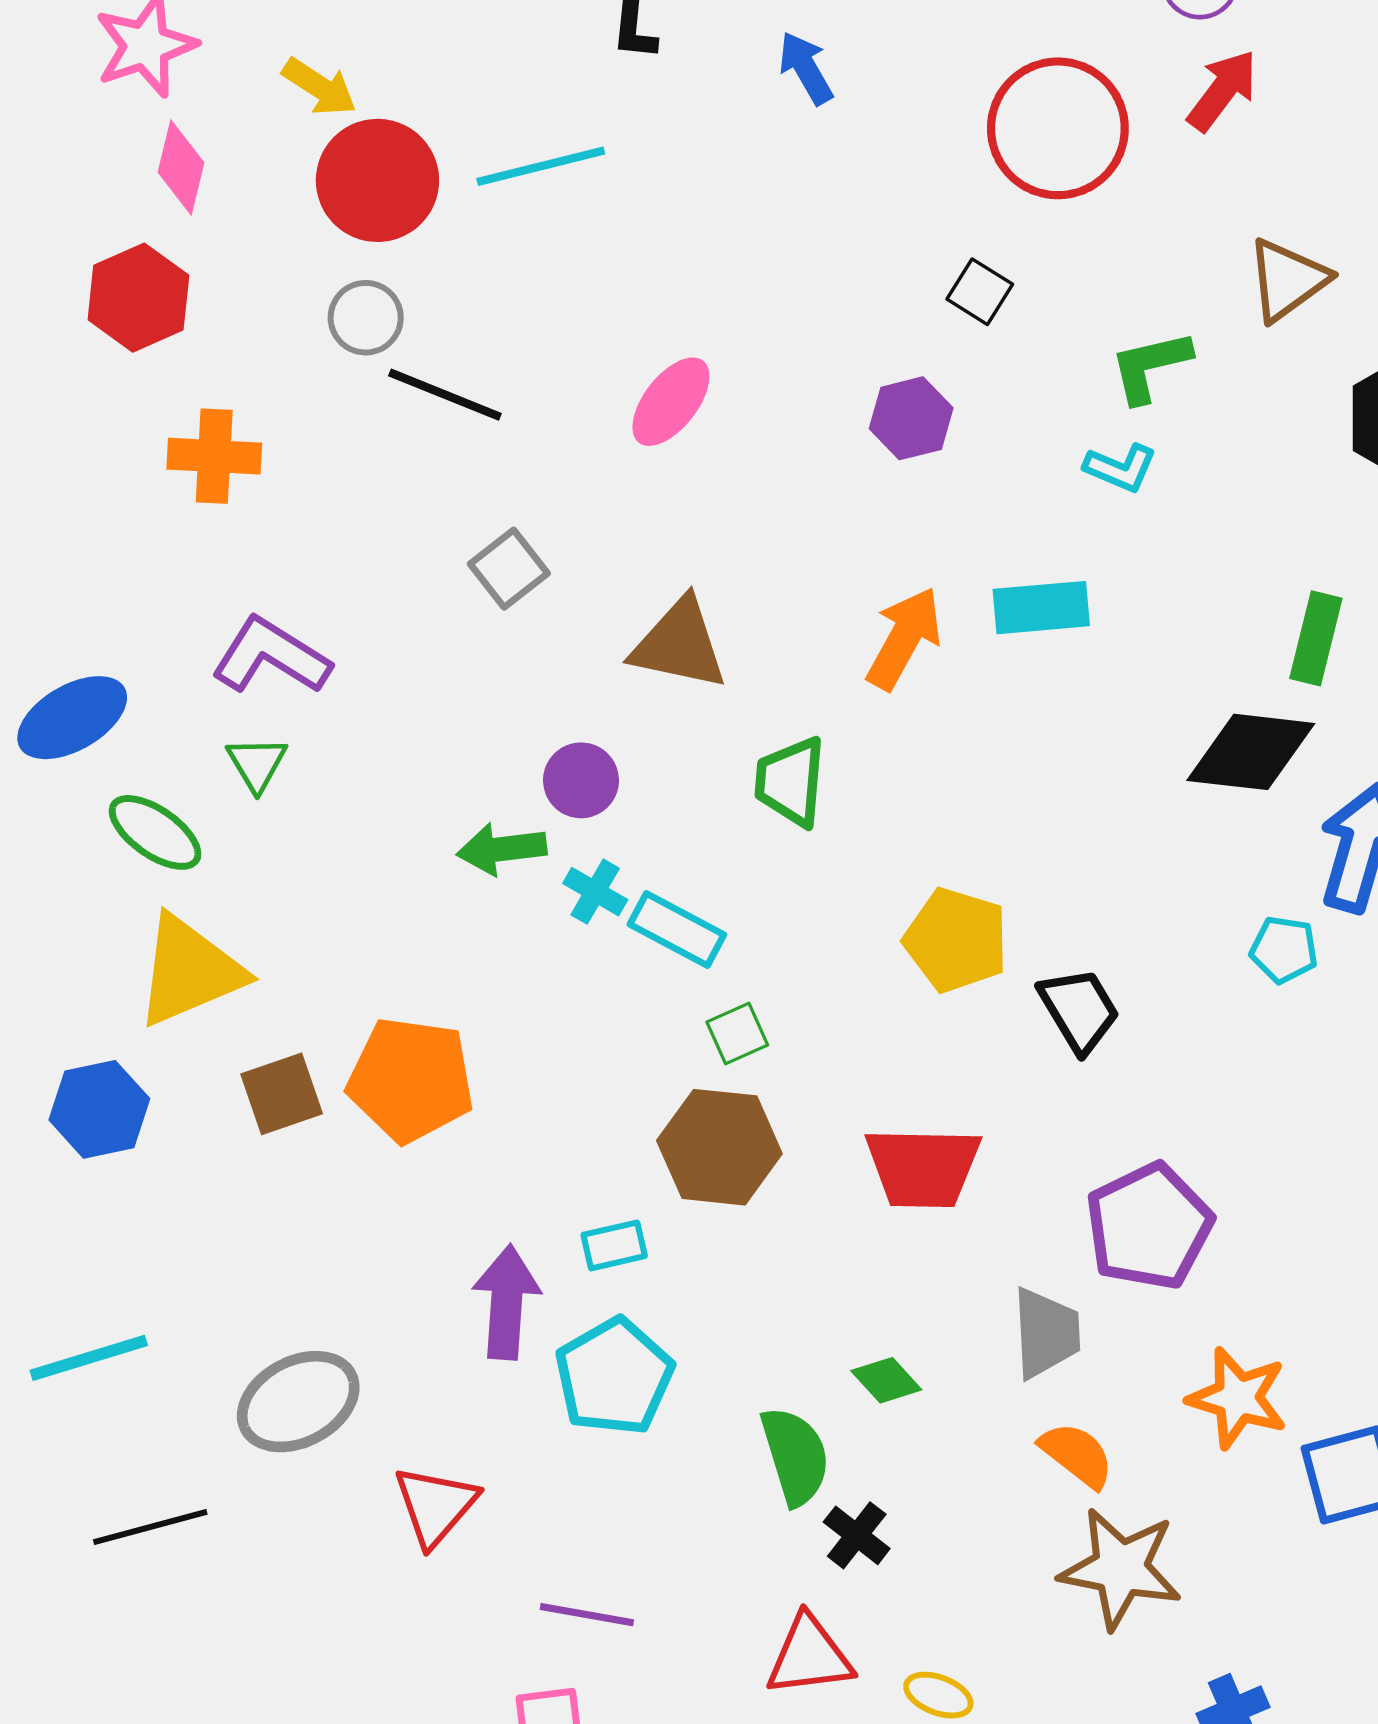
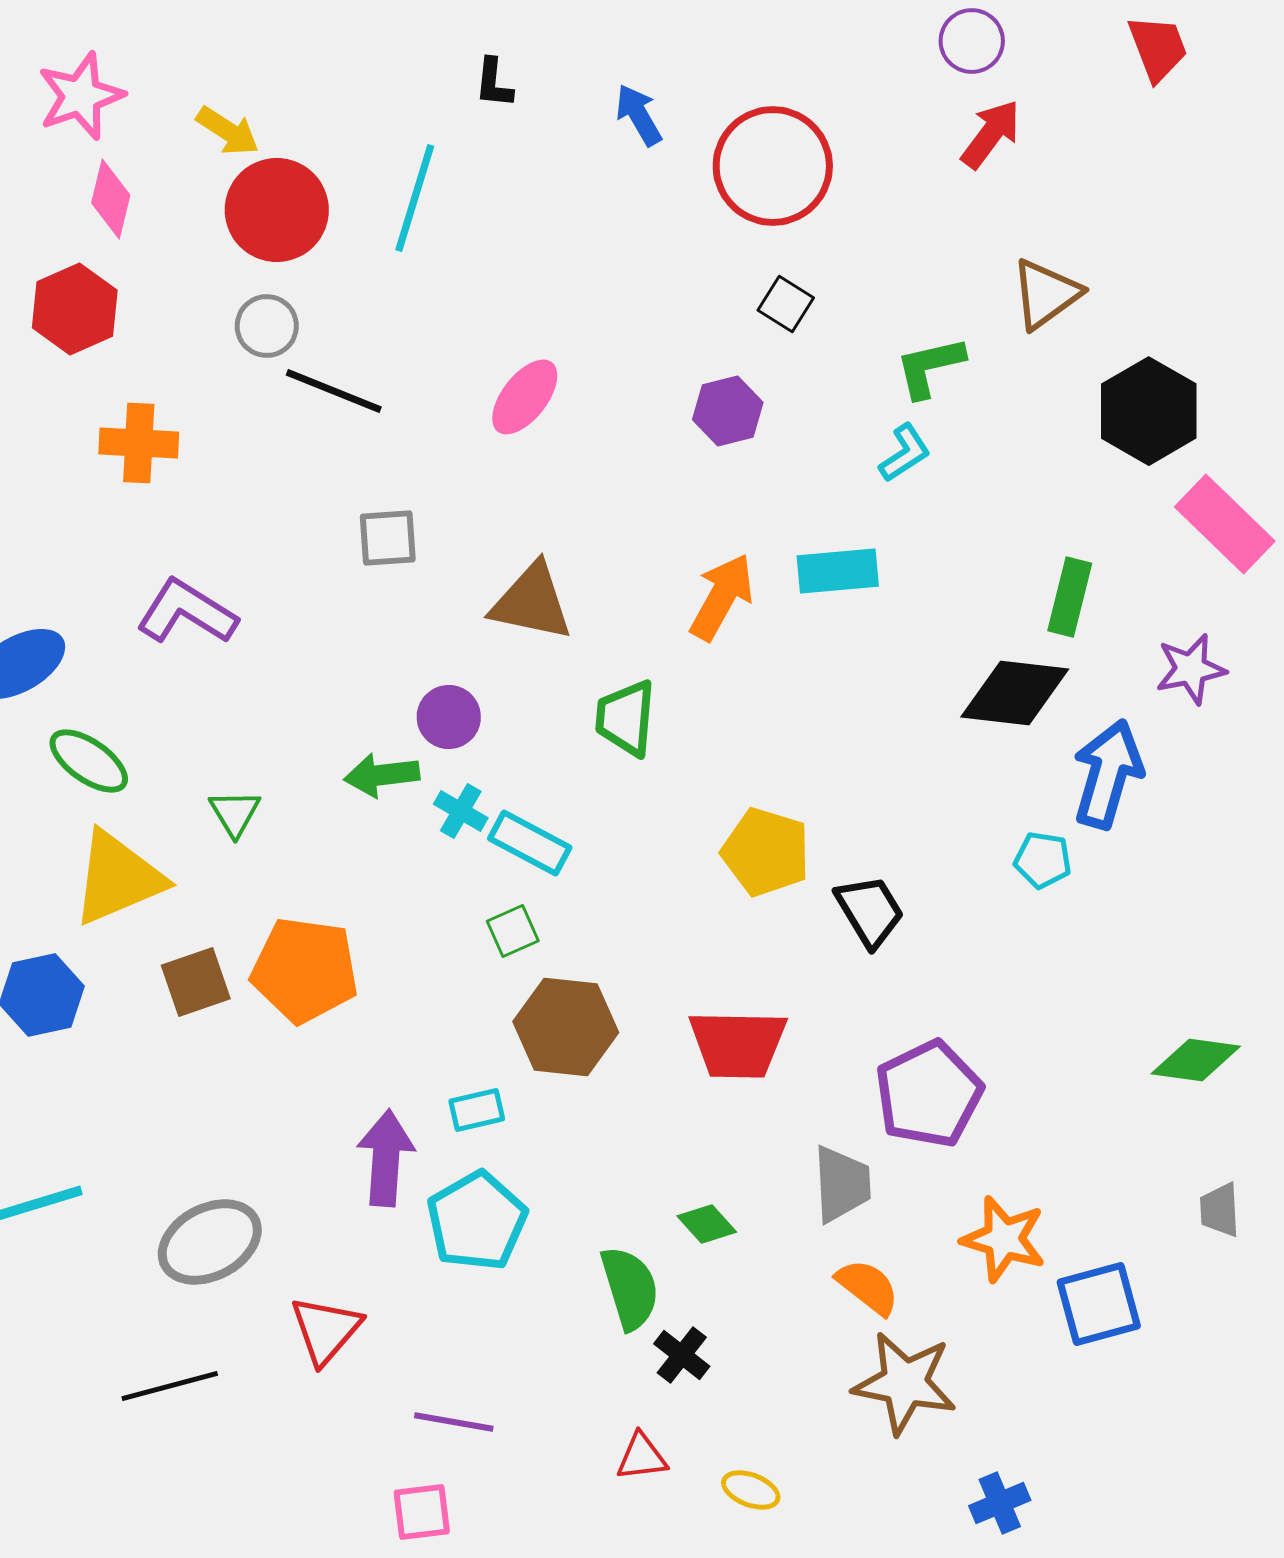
red circle: (1058, 128) -> (773, 166), moved
cyan line: (541, 166) -> (415, 198), turned -59
cyan L-shape: (1121, 468) -> (905, 453), turned -56
gray square: (509, 569) -> (388, 538), turned 34
green triangle: (257, 764) -> (235, 813), moved
green square: (737, 1034) -> (513, 931), moved
black line: (150, 1527) -> (170, 1386), moved
red triangle: (809, 1656) -> (642, 1457), size x0.7

